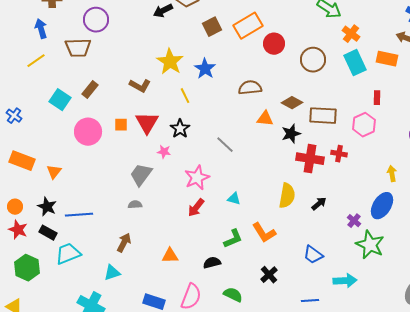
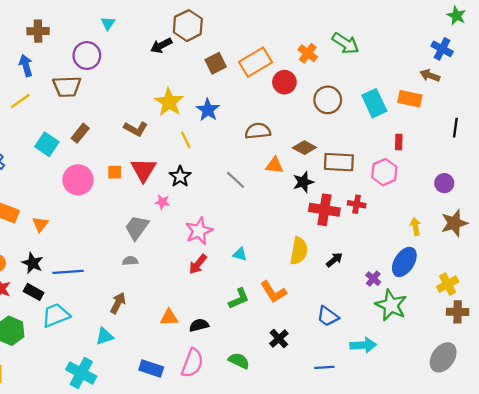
orange cross: (351, 34) -> (308, 53), moved
gray line: (225, 145) -> (236, 180), moved
black semicircle: (212, 263) -> (199, 325), moved

